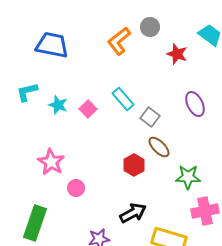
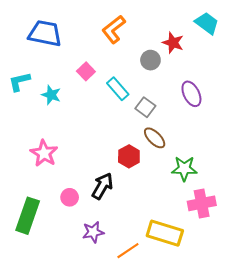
gray circle: (150, 27) -> (150, 60), moved
pink square: (88, 109) -> (86, 71), moved
pink circle: (76, 188) -> (70, 197), moved
black arrow: (133, 213) -> (102, 186), moved, turned -32

